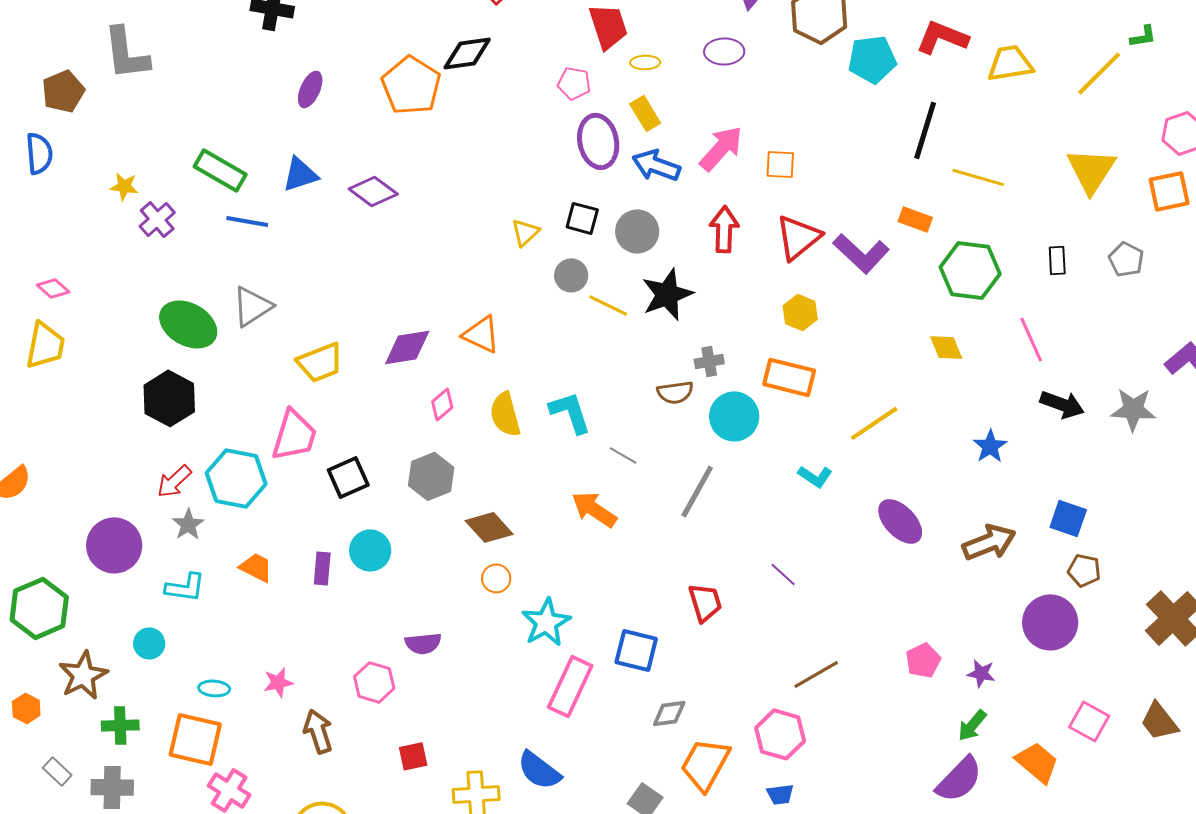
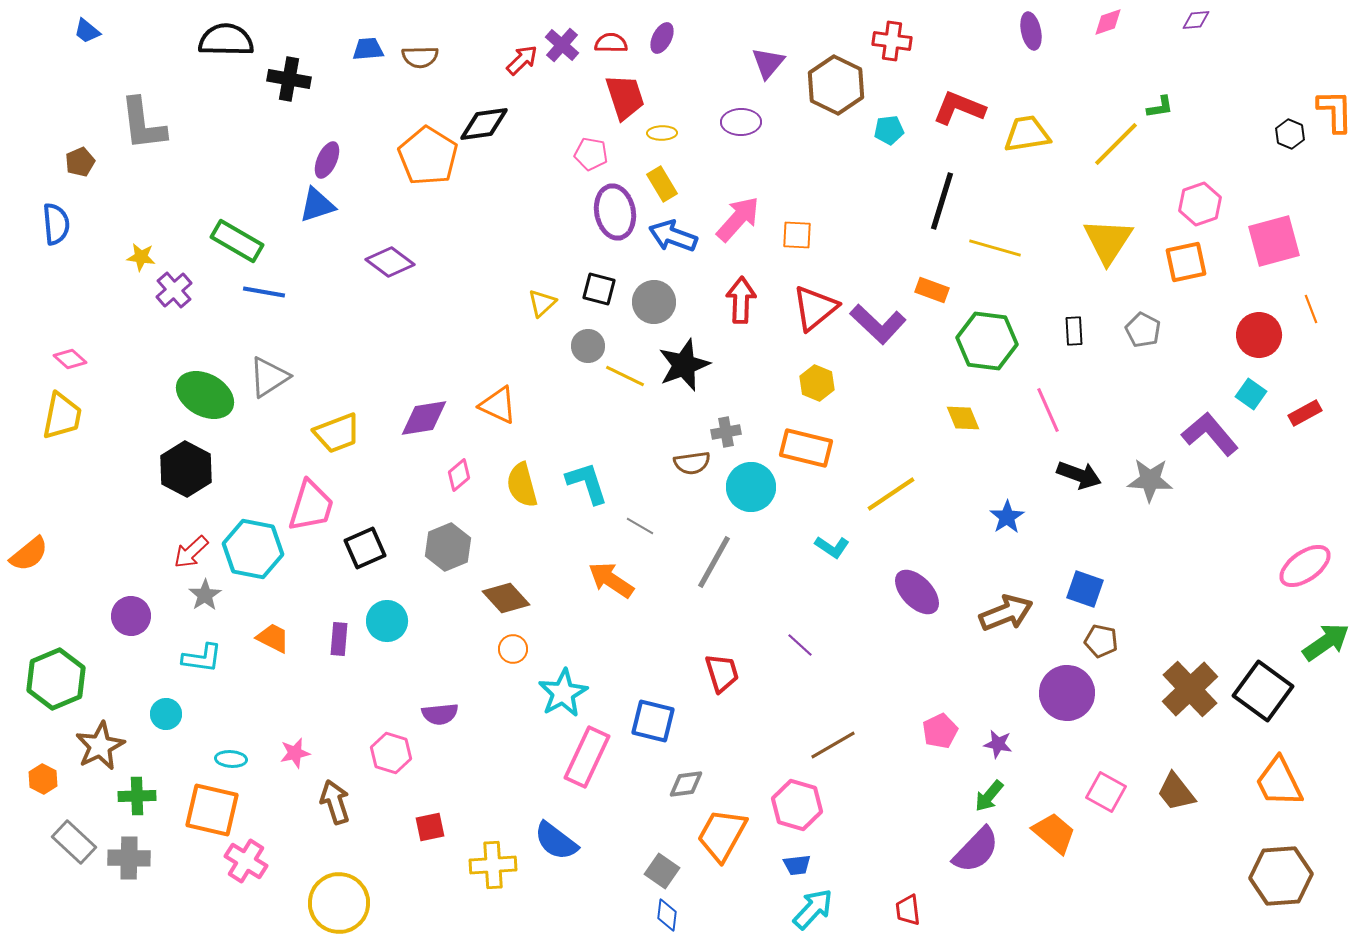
cyan pentagon: (872, 59) -> (889, 130), size x0.6
brown pentagon: (63, 91) -> (80, 162), size x0.7
blue triangle: (300, 174) -> (317, 205), moved
purple circle: (114, 545) -> (131, 616), size x0.7
gray rectangle: (57, 771) -> (74, 842), size x1.5

